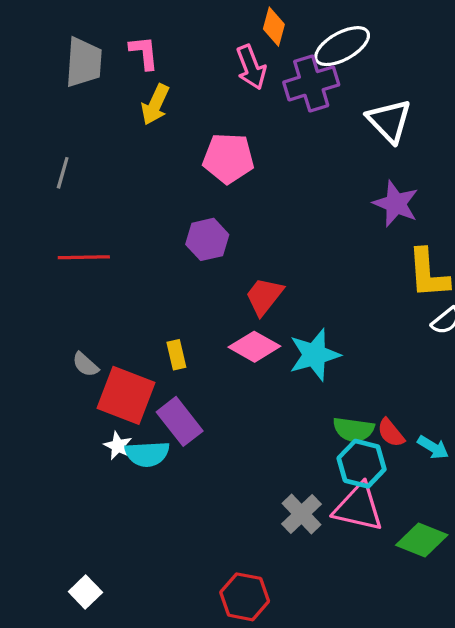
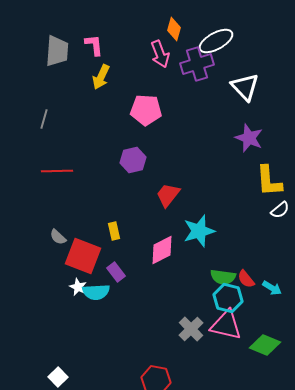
pink diamond: (254, 347) -> (162, 250), moved, turned -56
purple rectangle: (180, 421) -> (116, 272), size x0.7

